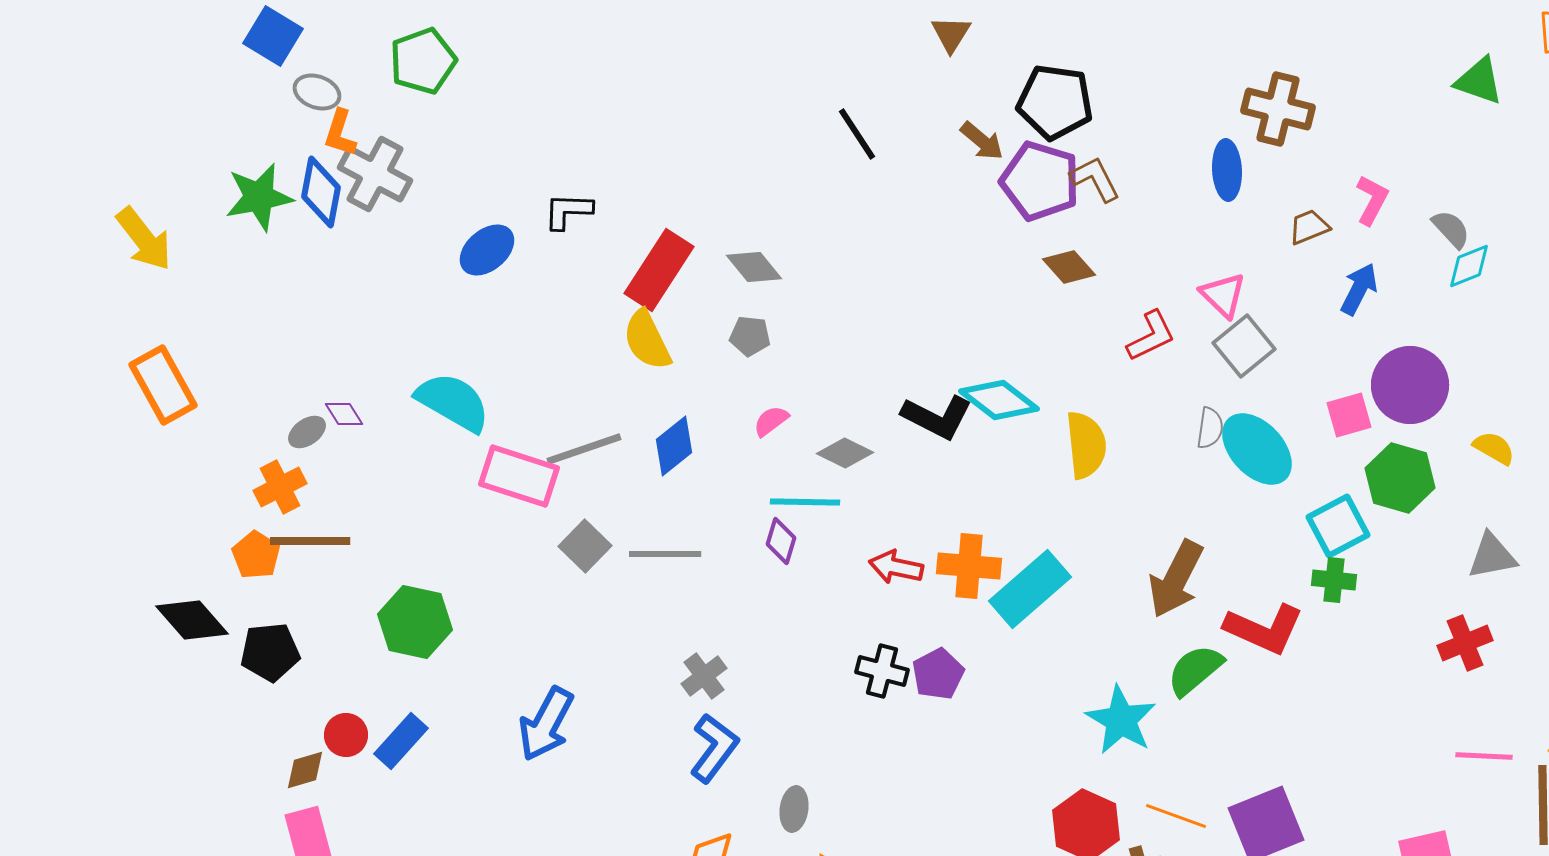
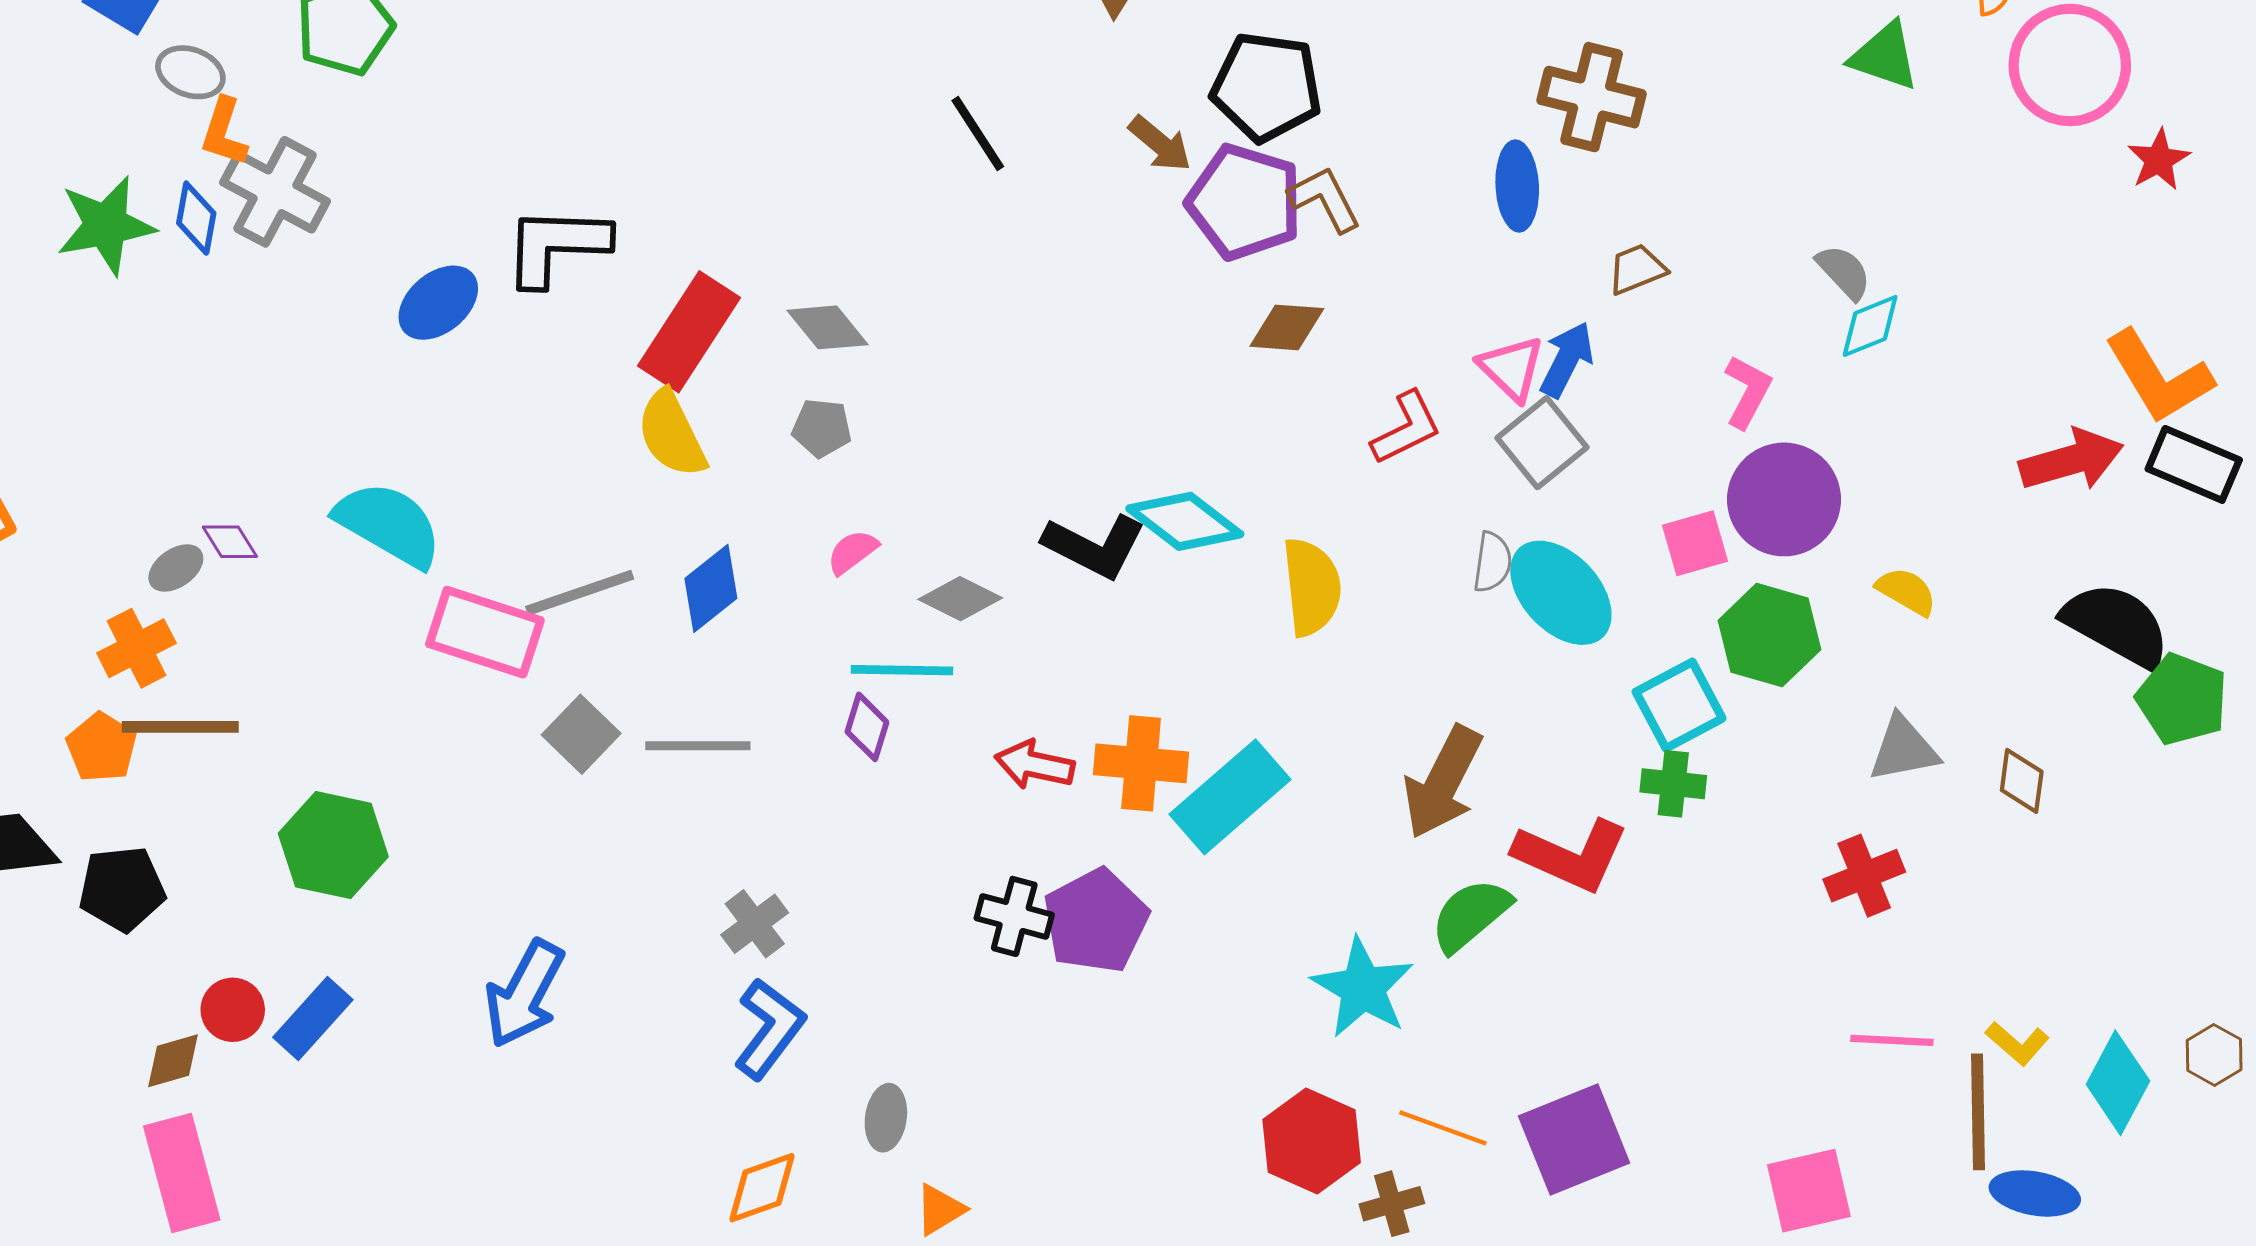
blue diamond: (321, 192) -> (196, 218), size x0.7
pink L-shape: (1372, 200) -> (1748, 392), moved
black L-shape: (568, 211) -> (556, 246), size x1.5
brown diamond: (1069, 267) -> (1287, 327), turned -44
blue arrow: (1359, 289) -> (1567, 359), moved
purple pentagon: (938, 674) -> (1096, 921), size x1.4

